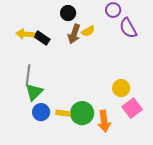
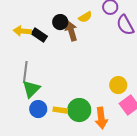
black circle: (68, 13) -> (60, 22), moved
yellow semicircle: (88, 31) -> (85, 17), moved
brown arrow: (74, 34) -> (71, 31), turned 144

